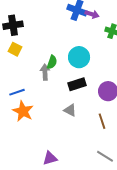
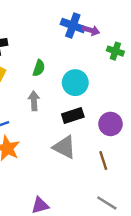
green semicircle: (52, 62) -> (39, 68), moved
gray triangle: (70, 110) -> (64, 147), size x1.5

